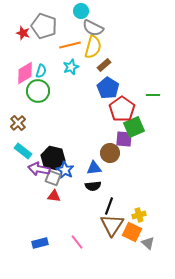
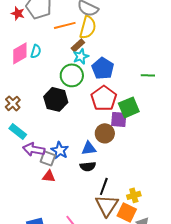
brown rectangle: (104, 65) -> (78, 45), moved
cyan star: (71, 67) -> (81, 56), moved
green circle: (38, 91) -> (72, 75), moved
red pentagon: (122, 109) -> (104, 98), moved
black hexagon: (53, 158) -> (56, 99), moved

